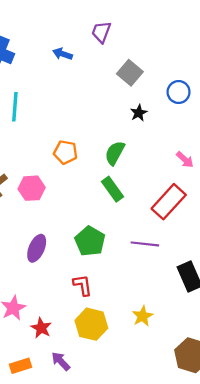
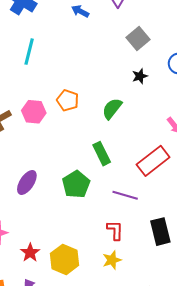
pink hexagon: (32, 188) -> (34, 112), moved
green rectangle: (113, 189) -> (102, 154), moved
red L-shape: (83, 285) -> (115, 230), moved
red star: (41, 328) -> (30, 253), moved

